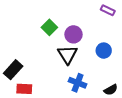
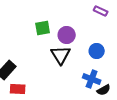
green square: (49, 27) -> (43, 28), turned 35
blue cross: (78, 83) -> (92, 79), moved

